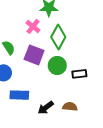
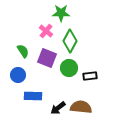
brown semicircle: (70, 107) -> (81, 107), size x1.5

